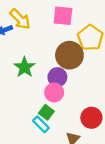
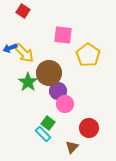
yellow arrow: (20, 19) -> (24, 53), moved
brown circle: (69, 55) -> (49, 73), moved
pink circle: (54, 92) -> (65, 104), moved

